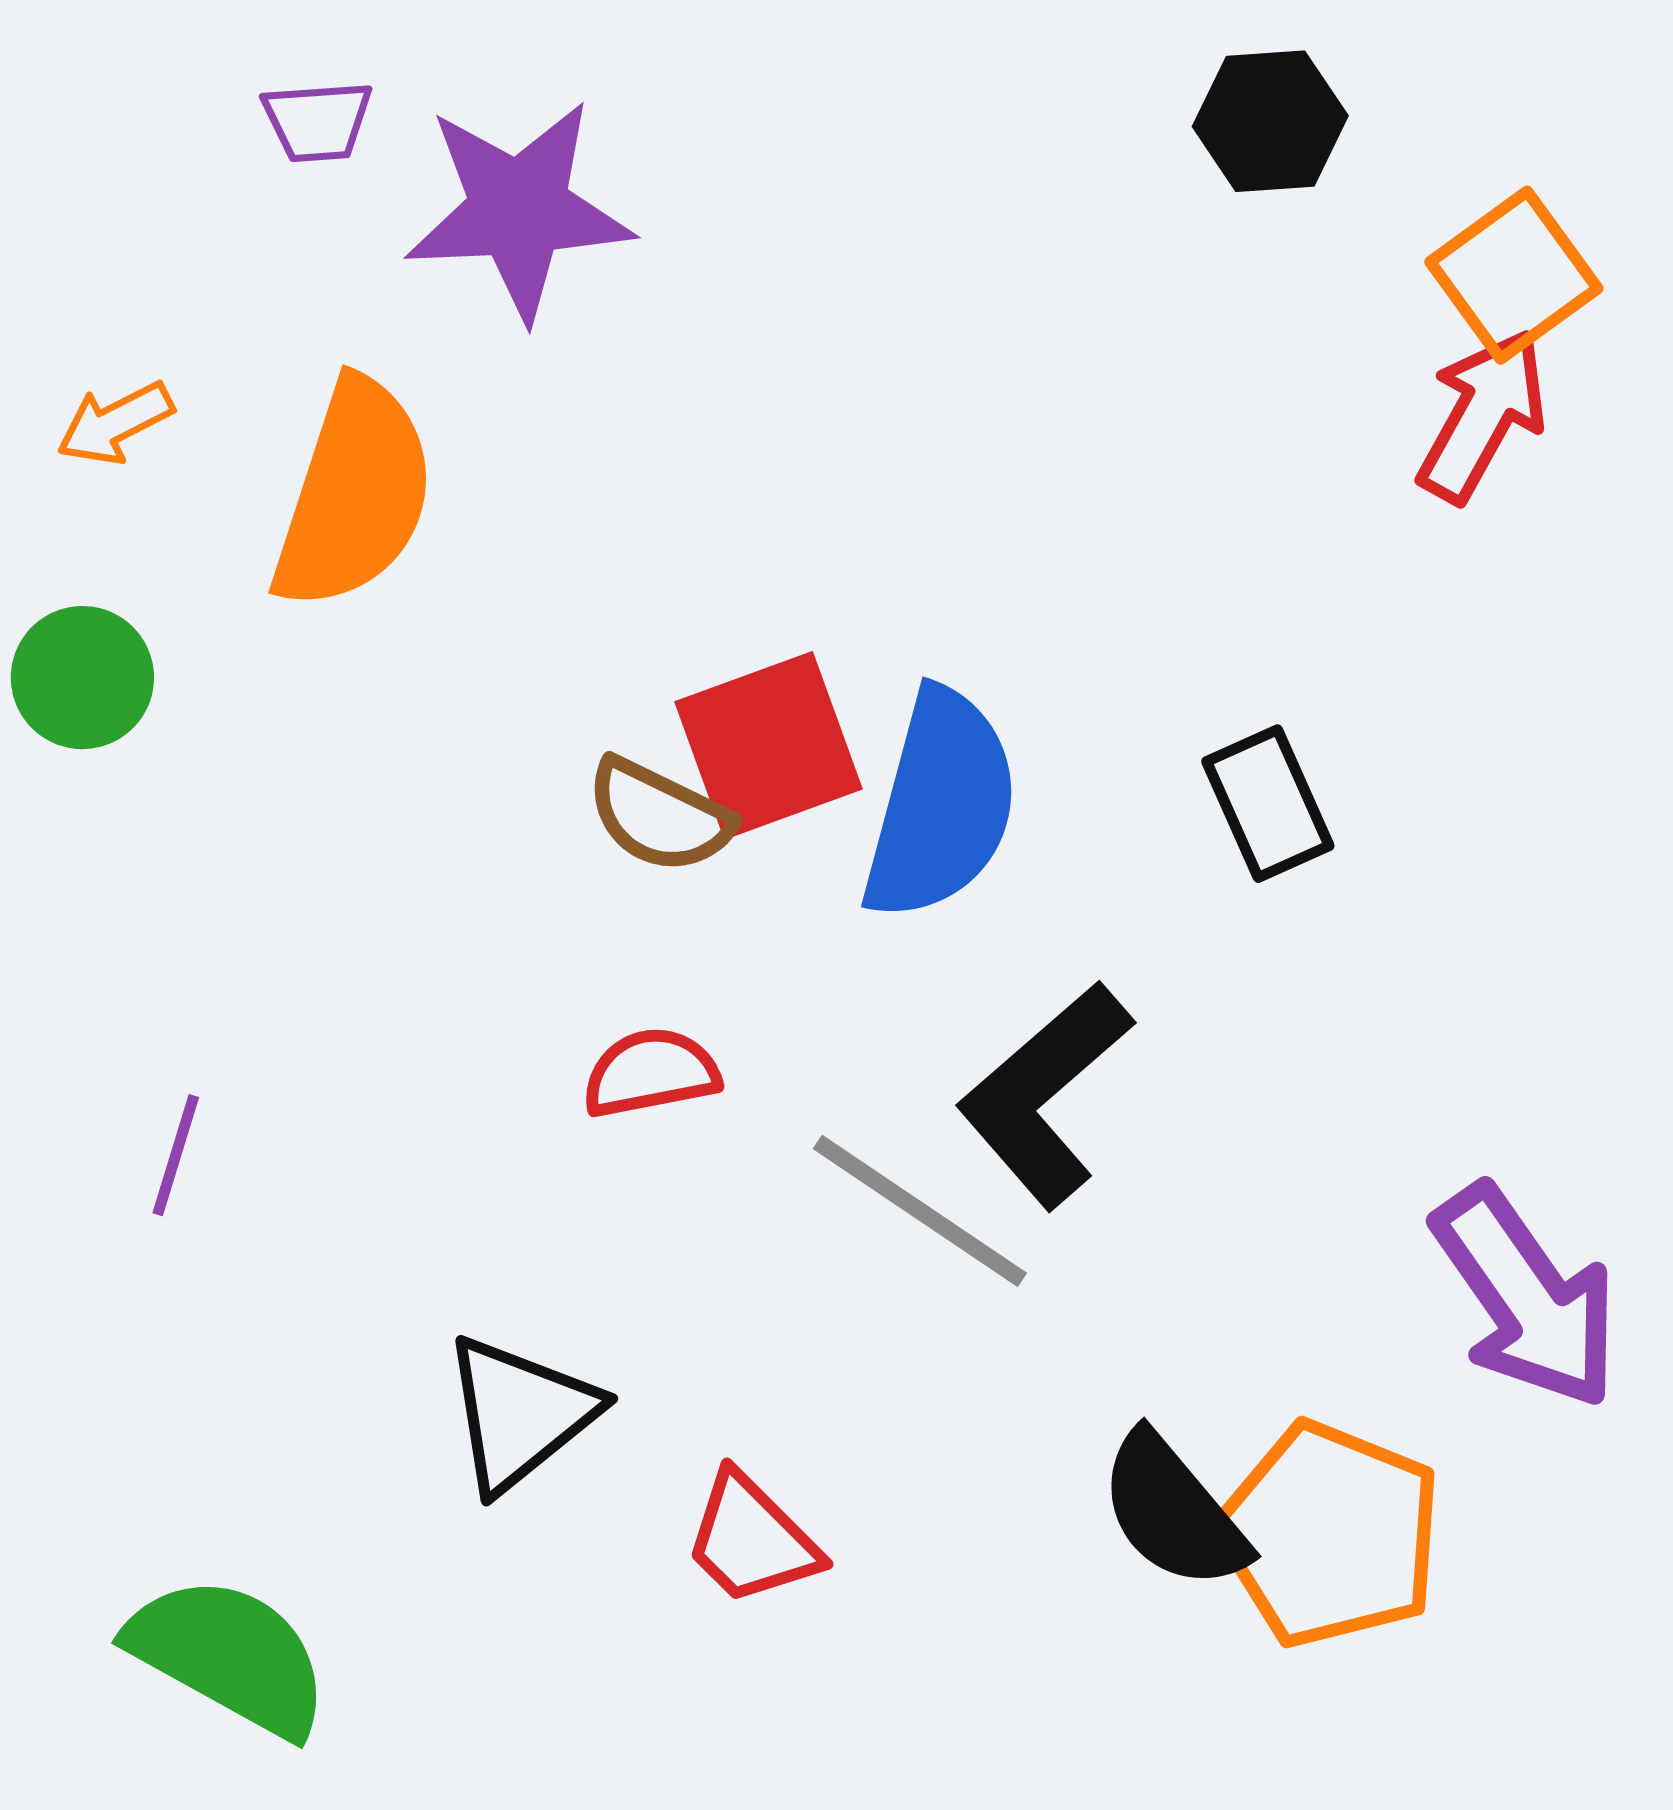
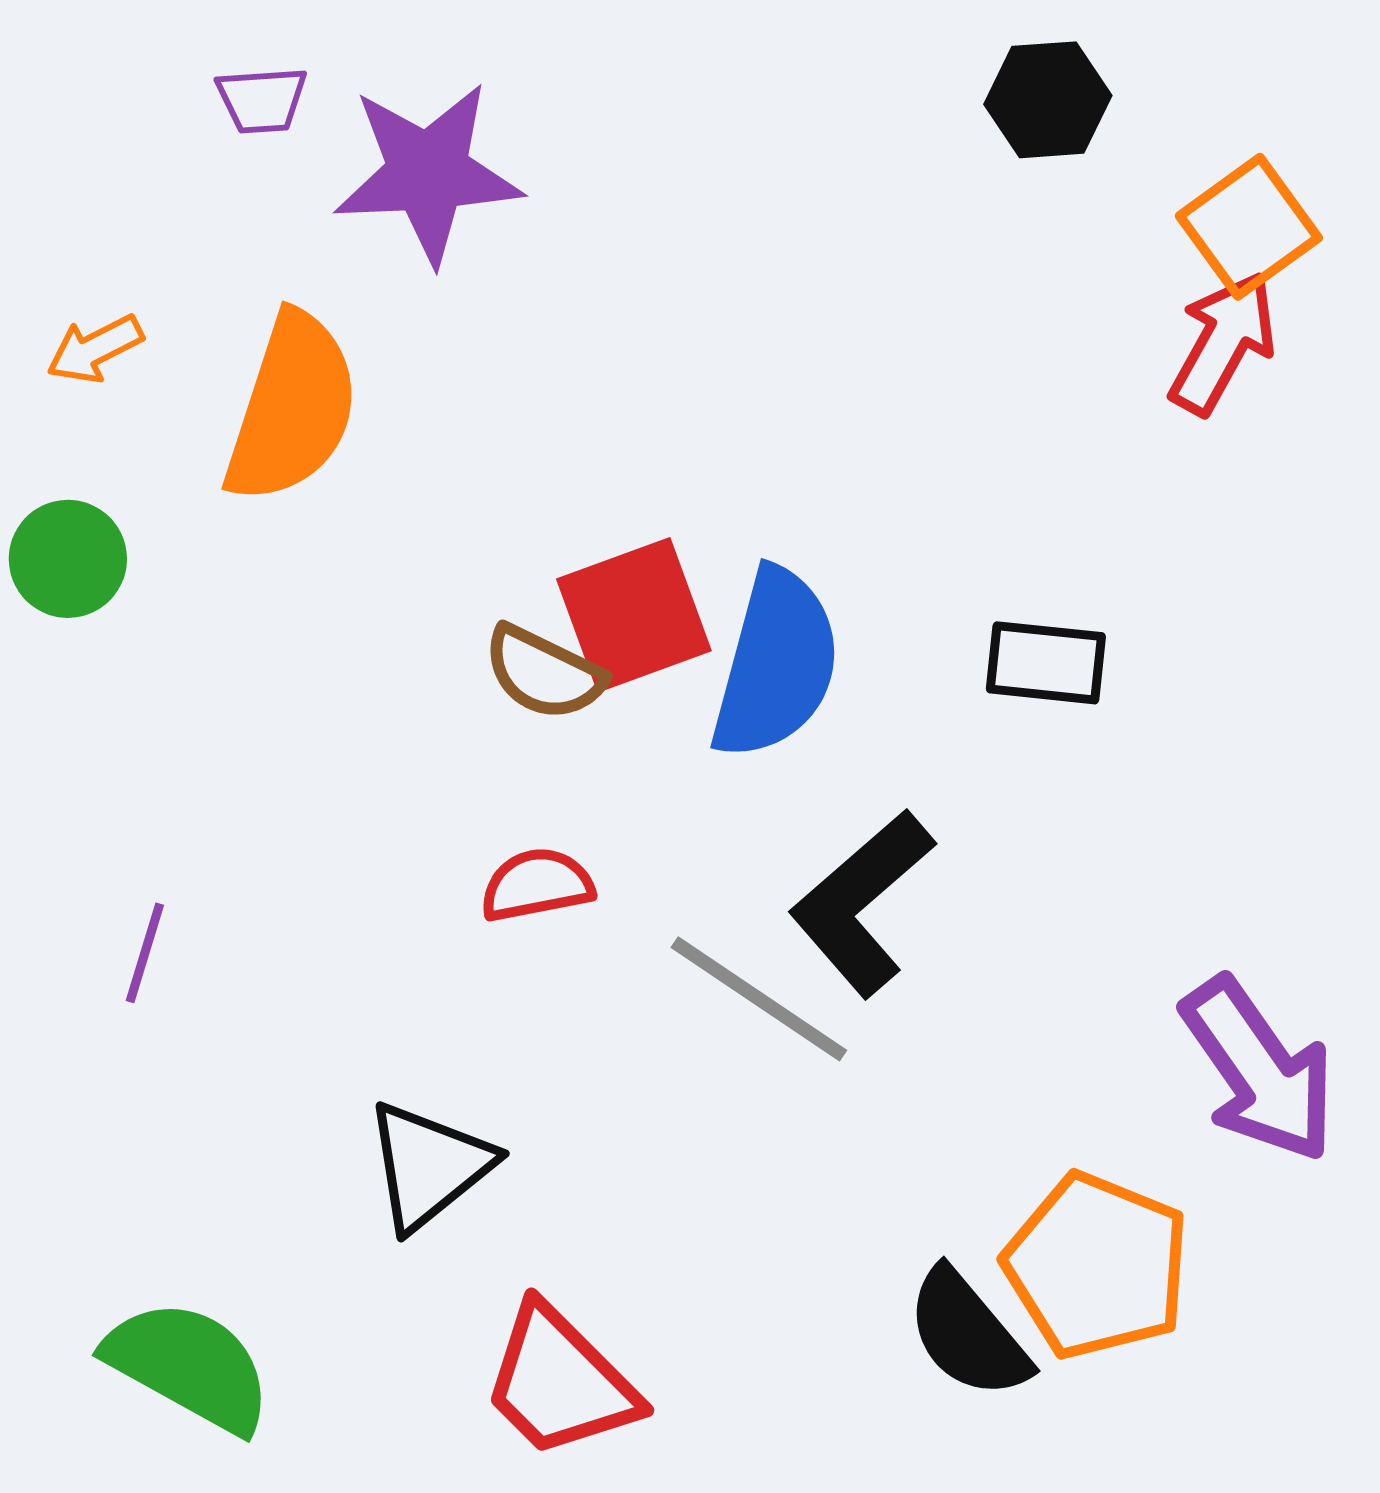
black rectangle: (1268, 804) -> (1046, 663), turned -60
black semicircle: (1173, 1511) -> (968, 1334), moved
red trapezoid: (752, 1539) -> (560, 1382), moved, size x1.4

